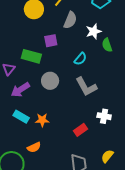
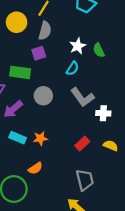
gray semicircle: (70, 20) -> (45, 31), moved
white star: (94, 31) -> (78, 46), moved
white cross: (104, 116) -> (103, 113), moved
yellow semicircle: (107, 156) -> (111, 146), moved, turned 80

